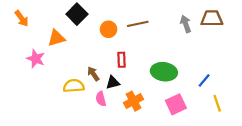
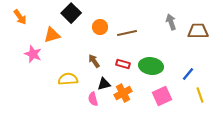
brown trapezoid: (212, 18) -> (198, 31), moved
brown line: (138, 24) -> (127, 33), moved
red rectangle: (122, 60) -> (123, 64), moved, turned -72
brown arrow: (93, 74) -> (94, 61), moved
black triangle: (113, 83) -> (104, 84), moved
pink semicircle: (101, 99) -> (93, 99), moved

